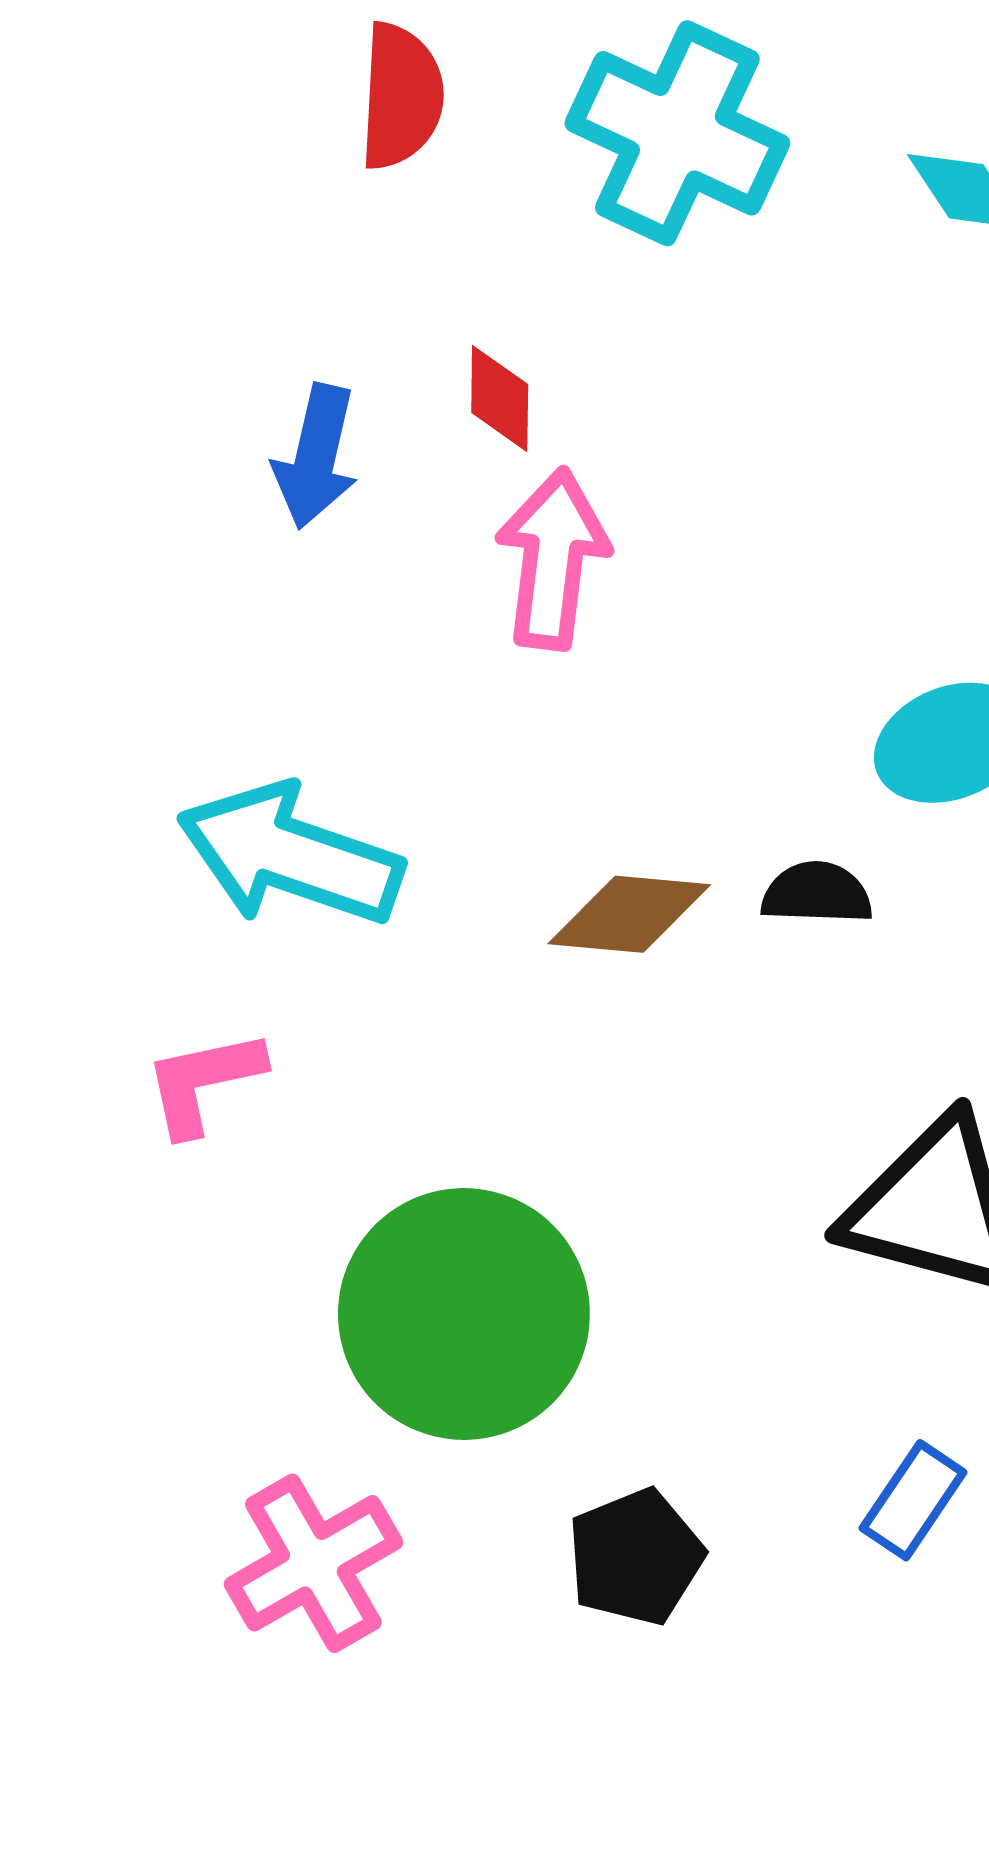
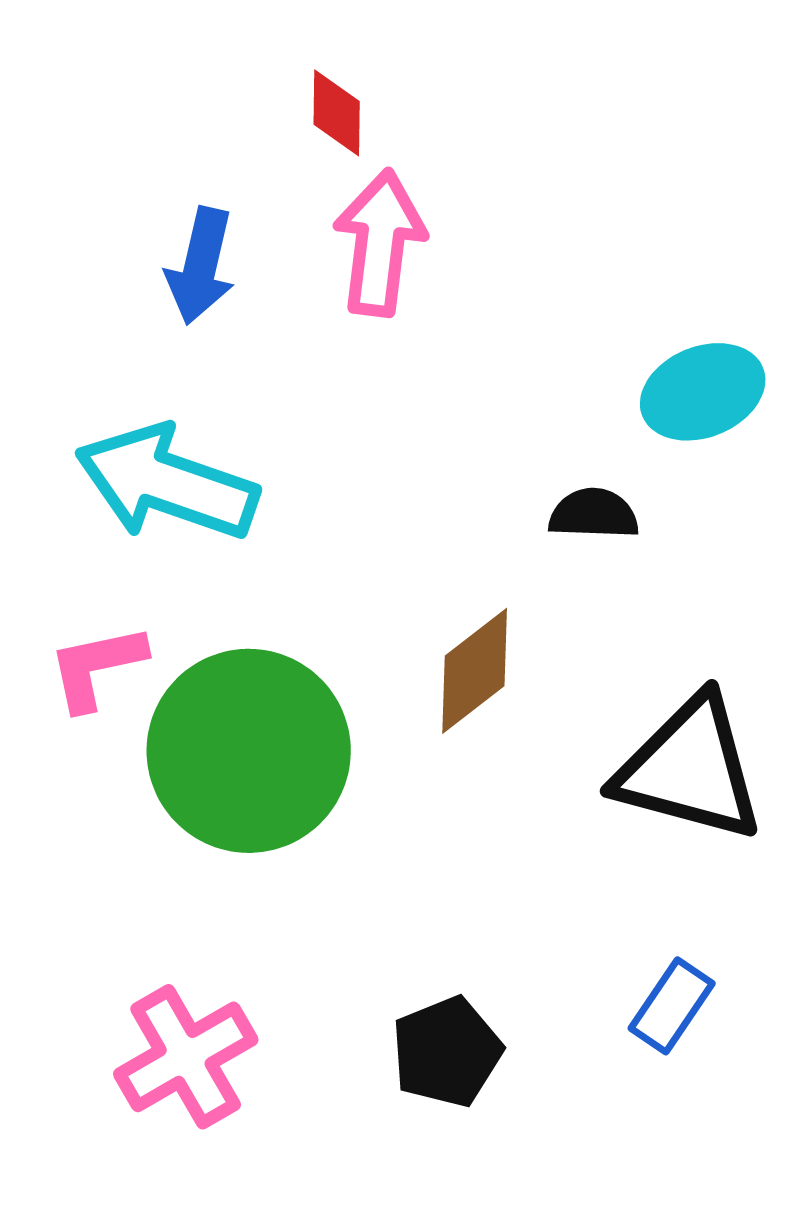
blue arrow: (316, 457) -> (201, 266), moved
brown diamond: (629, 914) -> (475, 671), moved, turned -43
green circle: (464, 1314) -> (249, 751), moved

